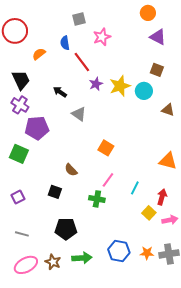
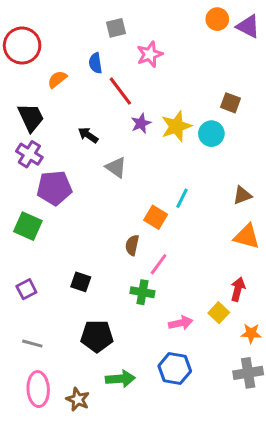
purple triangle: (158, 37) -> (248, 26), moved
brown triangle: (168, 110) -> (242, 195), moved, turned -40
brown semicircle: (71, 170) -> (132, 245), moved, turned 56
cyan line: (135, 188) -> (182, 198), moved
pink arrow: (170, 220) -> (181, 323), moved
orange star: (147, 253) -> (251, 333), moved
brown star: (53, 262) -> (78, 399), moved
pink ellipse: (26, 265) -> (38, 389), turned -65

